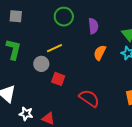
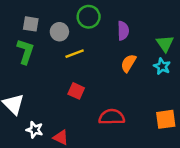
gray square: (16, 16) -> (31, 24), moved
gray circle: (41, 64) -> (59, 32), moved
red semicircle: (89, 98) -> (112, 117), turned -40

